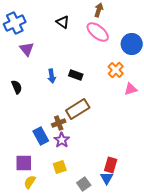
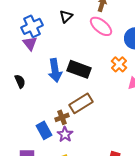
black triangle: (63, 22) -> (66, 16), turned 40
blue cross: (15, 23) -> (32, 26), moved
black rectangle: (76, 75) -> (79, 69), size x1.6
blue arrow: (52, 76) -> (55, 70), size x1.6

